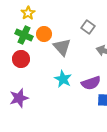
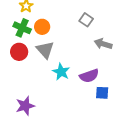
gray triangle: (62, 47) -> (45, 50), moved
purple star: (19, 98) -> (25, 106), moved

